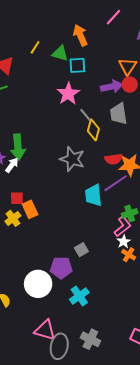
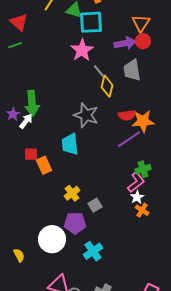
cyan square: (77, 65) -> (91, 22), size x1.4
cyan trapezoid: (93, 195) -> (70, 144), moved
yellow cross: (13, 218) -> (72, 193), moved

